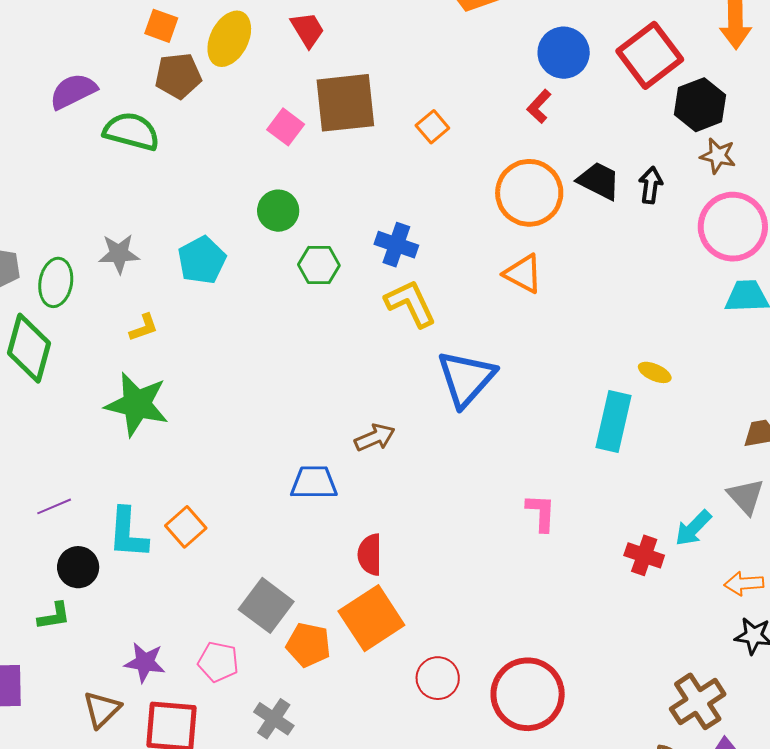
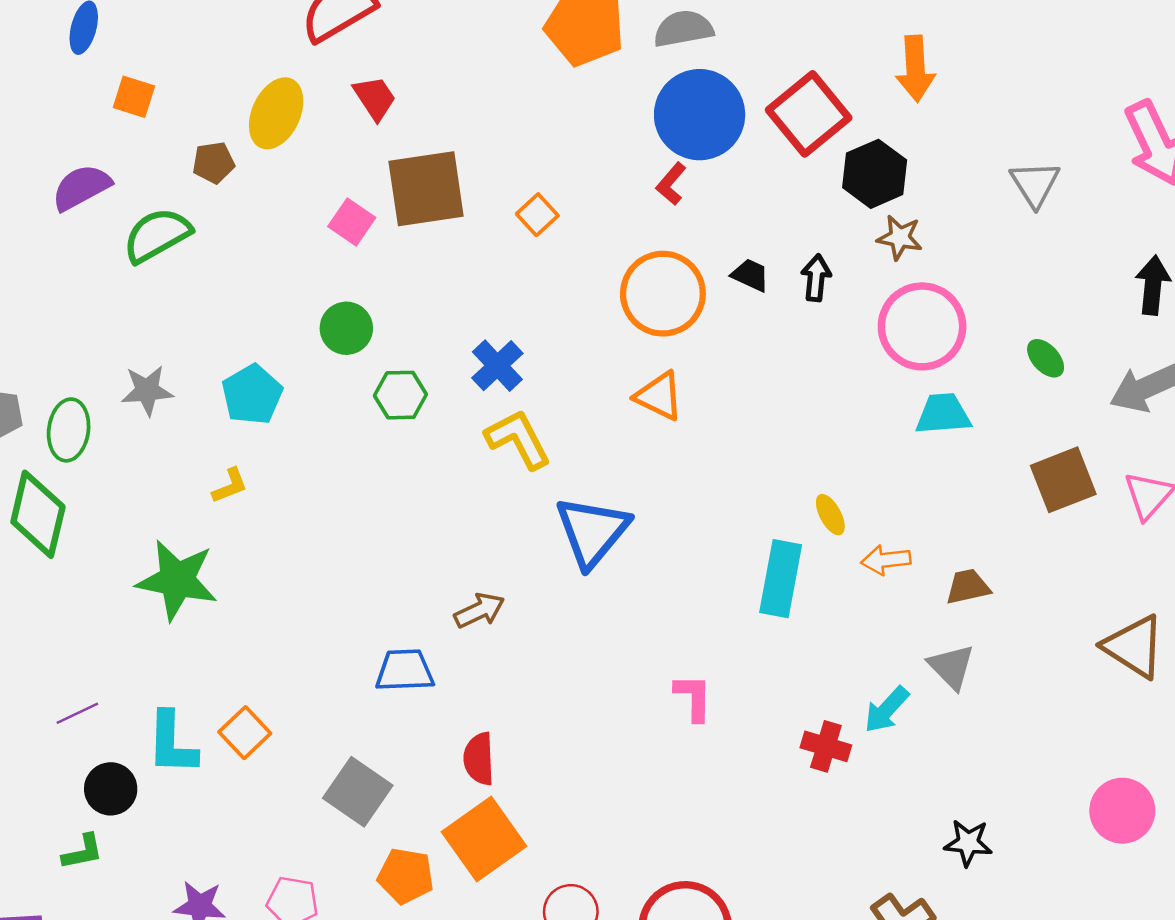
orange square: (161, 26) -> (134, 97), moved
blue circle: (564, 53) -> (700, 115), size x1.4
brown pentagon: (178, 76) -> (213, 163), size x0.7
green semicircle: (131, 131) -> (157, 235), turned -42
black trapezoid: (599, 181) -> (750, 275), size x0.7
blue cross: (396, 245) -> (497, 366), turned 30
yellow L-shape: (144, 328) -> (230, 486), moved
yellow ellipse: (655, 372) -> (830, 515), turned 40
orange arrow: (744, 584) -> (886, 560), moved
gray square: (266, 605) -> (358, 792), moved

